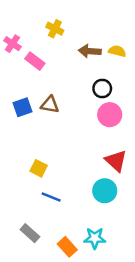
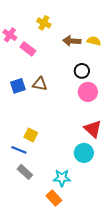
blue line: (51, 197) -> (19, 150), moved
gray rectangle: (30, 233) -> (25, 172), moved
cyan star: (95, 238) -> (62, 178), moved

